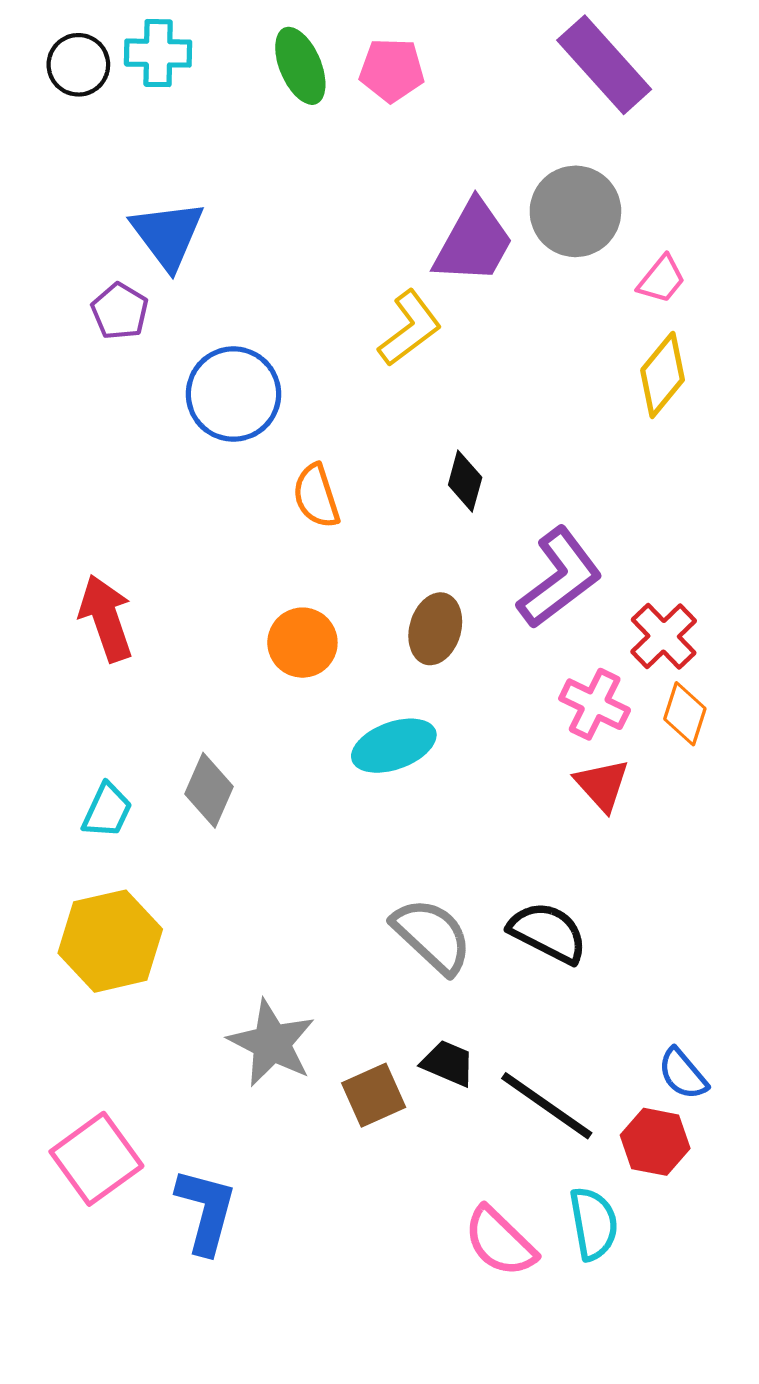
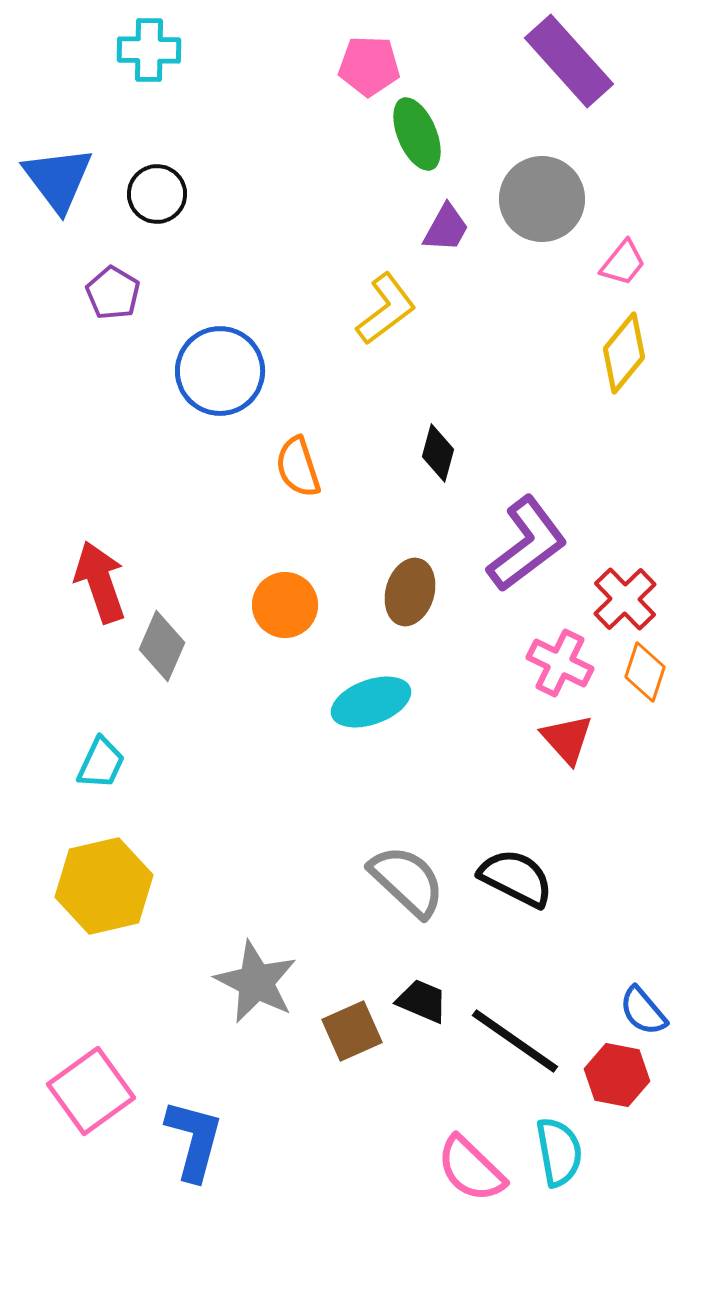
black circle: (78, 65) -> (157, 194), moved
green ellipse: (300, 66) -> (417, 134), moved
blue triangle: (168, 235) -> (58, 179), moved
purple trapezoid: (474, 242) -> (446, 228), size x0.6
gray diamond: (209, 790) -> (162, 646), moved

